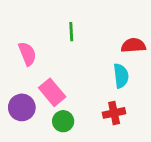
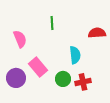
cyan semicircle: (121, 76) -> (75, 55), moved
green circle: (63, 121) -> (63, 79), moved

